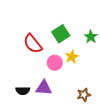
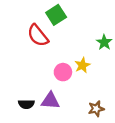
green square: (61, 34) -> (56, 15), moved
red semicircle: (33, 44) -> (38, 35), moved

